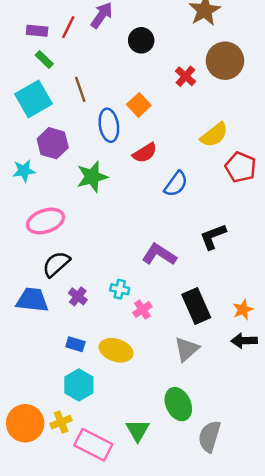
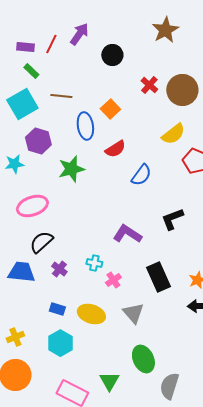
brown circle: (225, 61) -> (182, 90), moved
brown line: (80, 89) -> (61, 96), turned -65
gray triangle: (187, 349) -> (133, 313), moved, turned -30
yellow cross: (61, 422) -> (15, 337), moved

